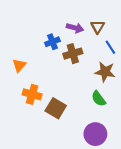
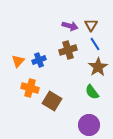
blue cross: (52, 42) -> (39, 60), moved
blue line: (110, 47) -> (95, 44), moved
brown star: (105, 72) -> (98, 67), turned 30

